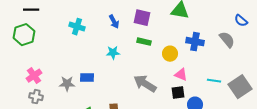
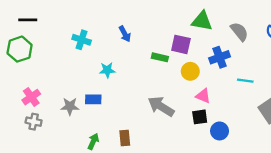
purple square: (142, 18) -> (181, 44), moved
gray semicircle: (227, 40) -> (239, 32), moved
blue cross: (195, 42) -> (220, 57), turned -30
cyan star: (113, 53) -> (107, 70), moved
cyan line: (214, 81) -> (245, 81), moved

